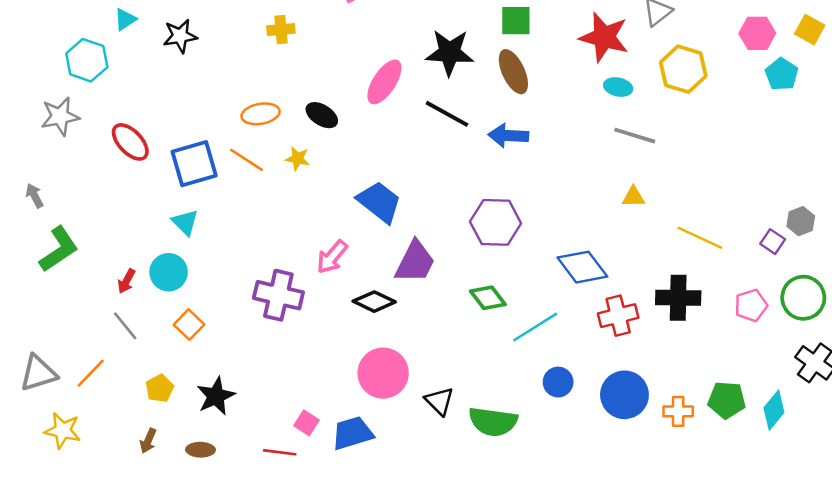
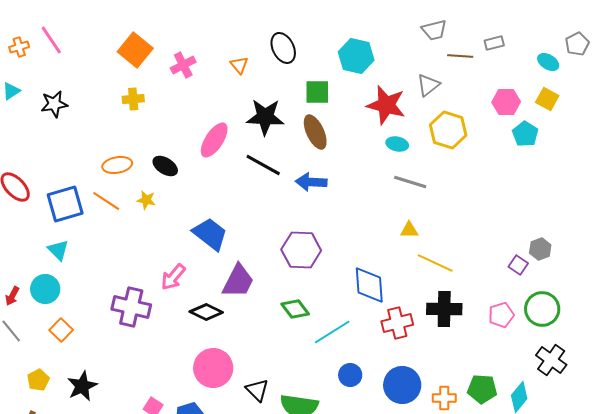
yellow line: (700, 238) -> (435, 263), moved
blue diamond: (582, 267) -> (369, 285), turned 33

